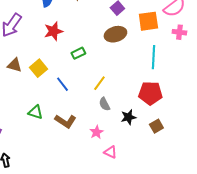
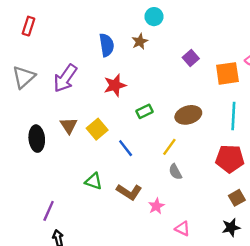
brown ellipse: (115, 34) -> (188, 115), moved
brown triangle: (14, 65) -> (69, 126), turned 42
black star: (128, 117) -> (231, 227), moved
pink star: (96, 132) -> (156, 206), moved

